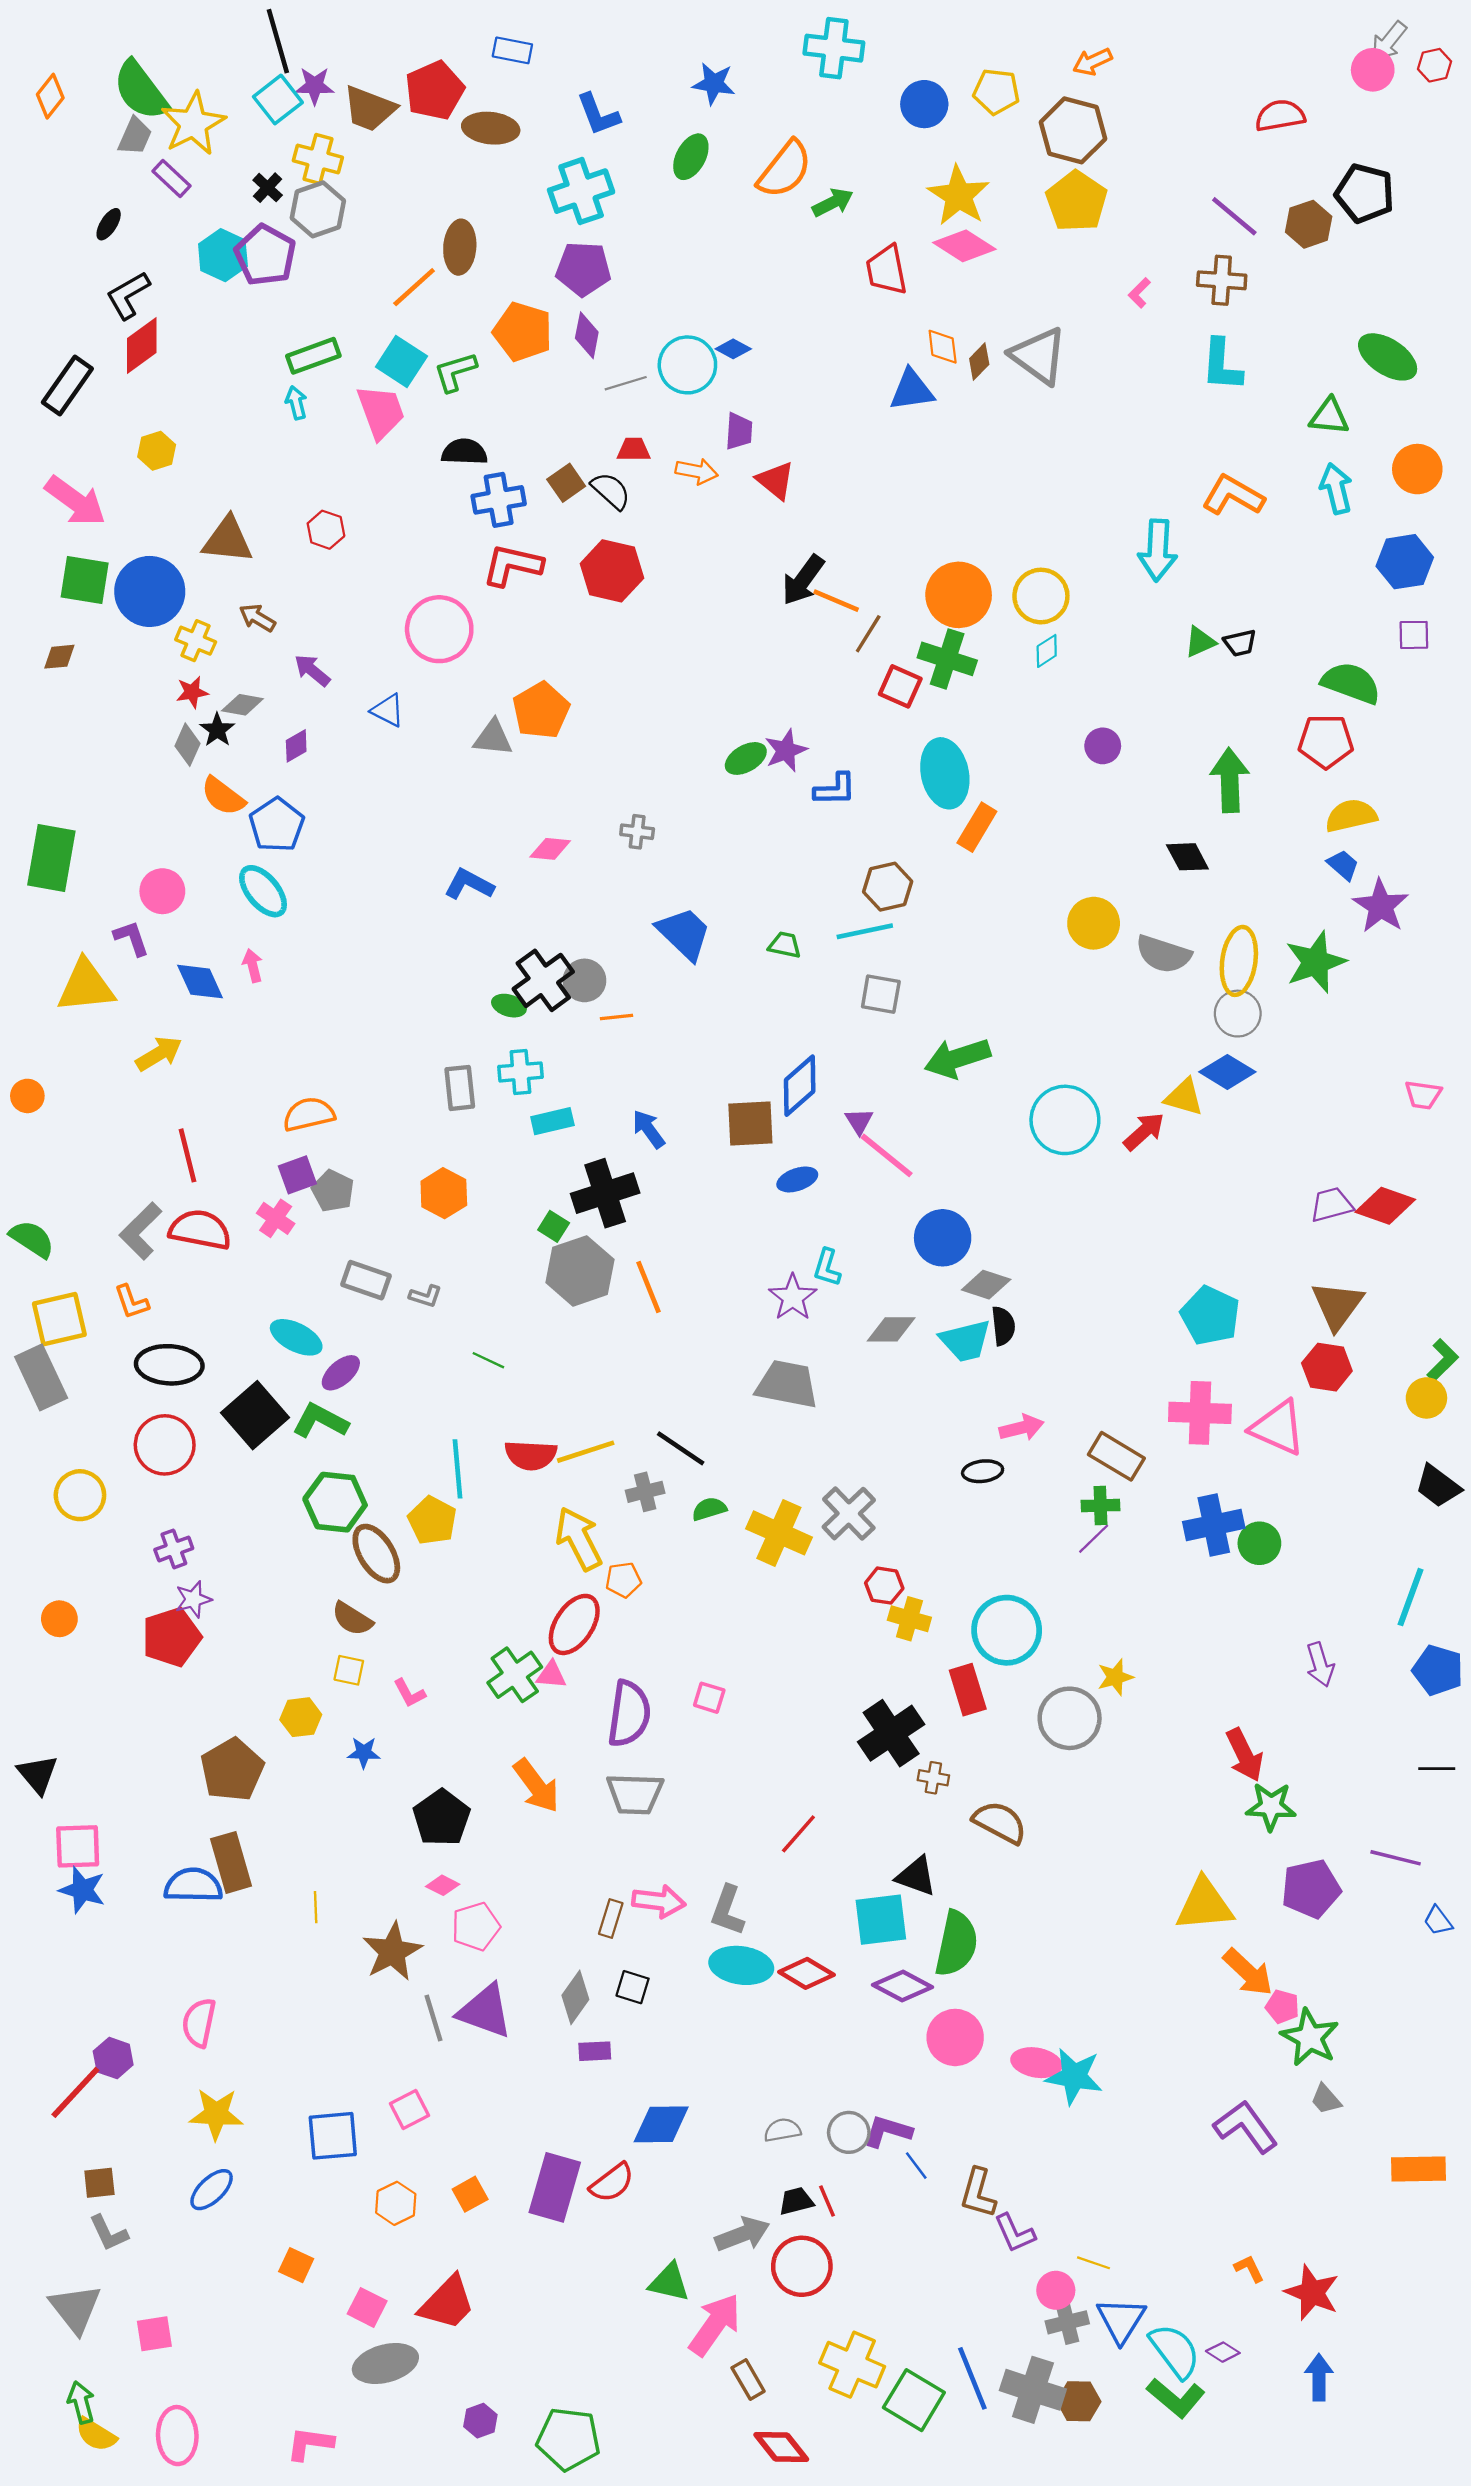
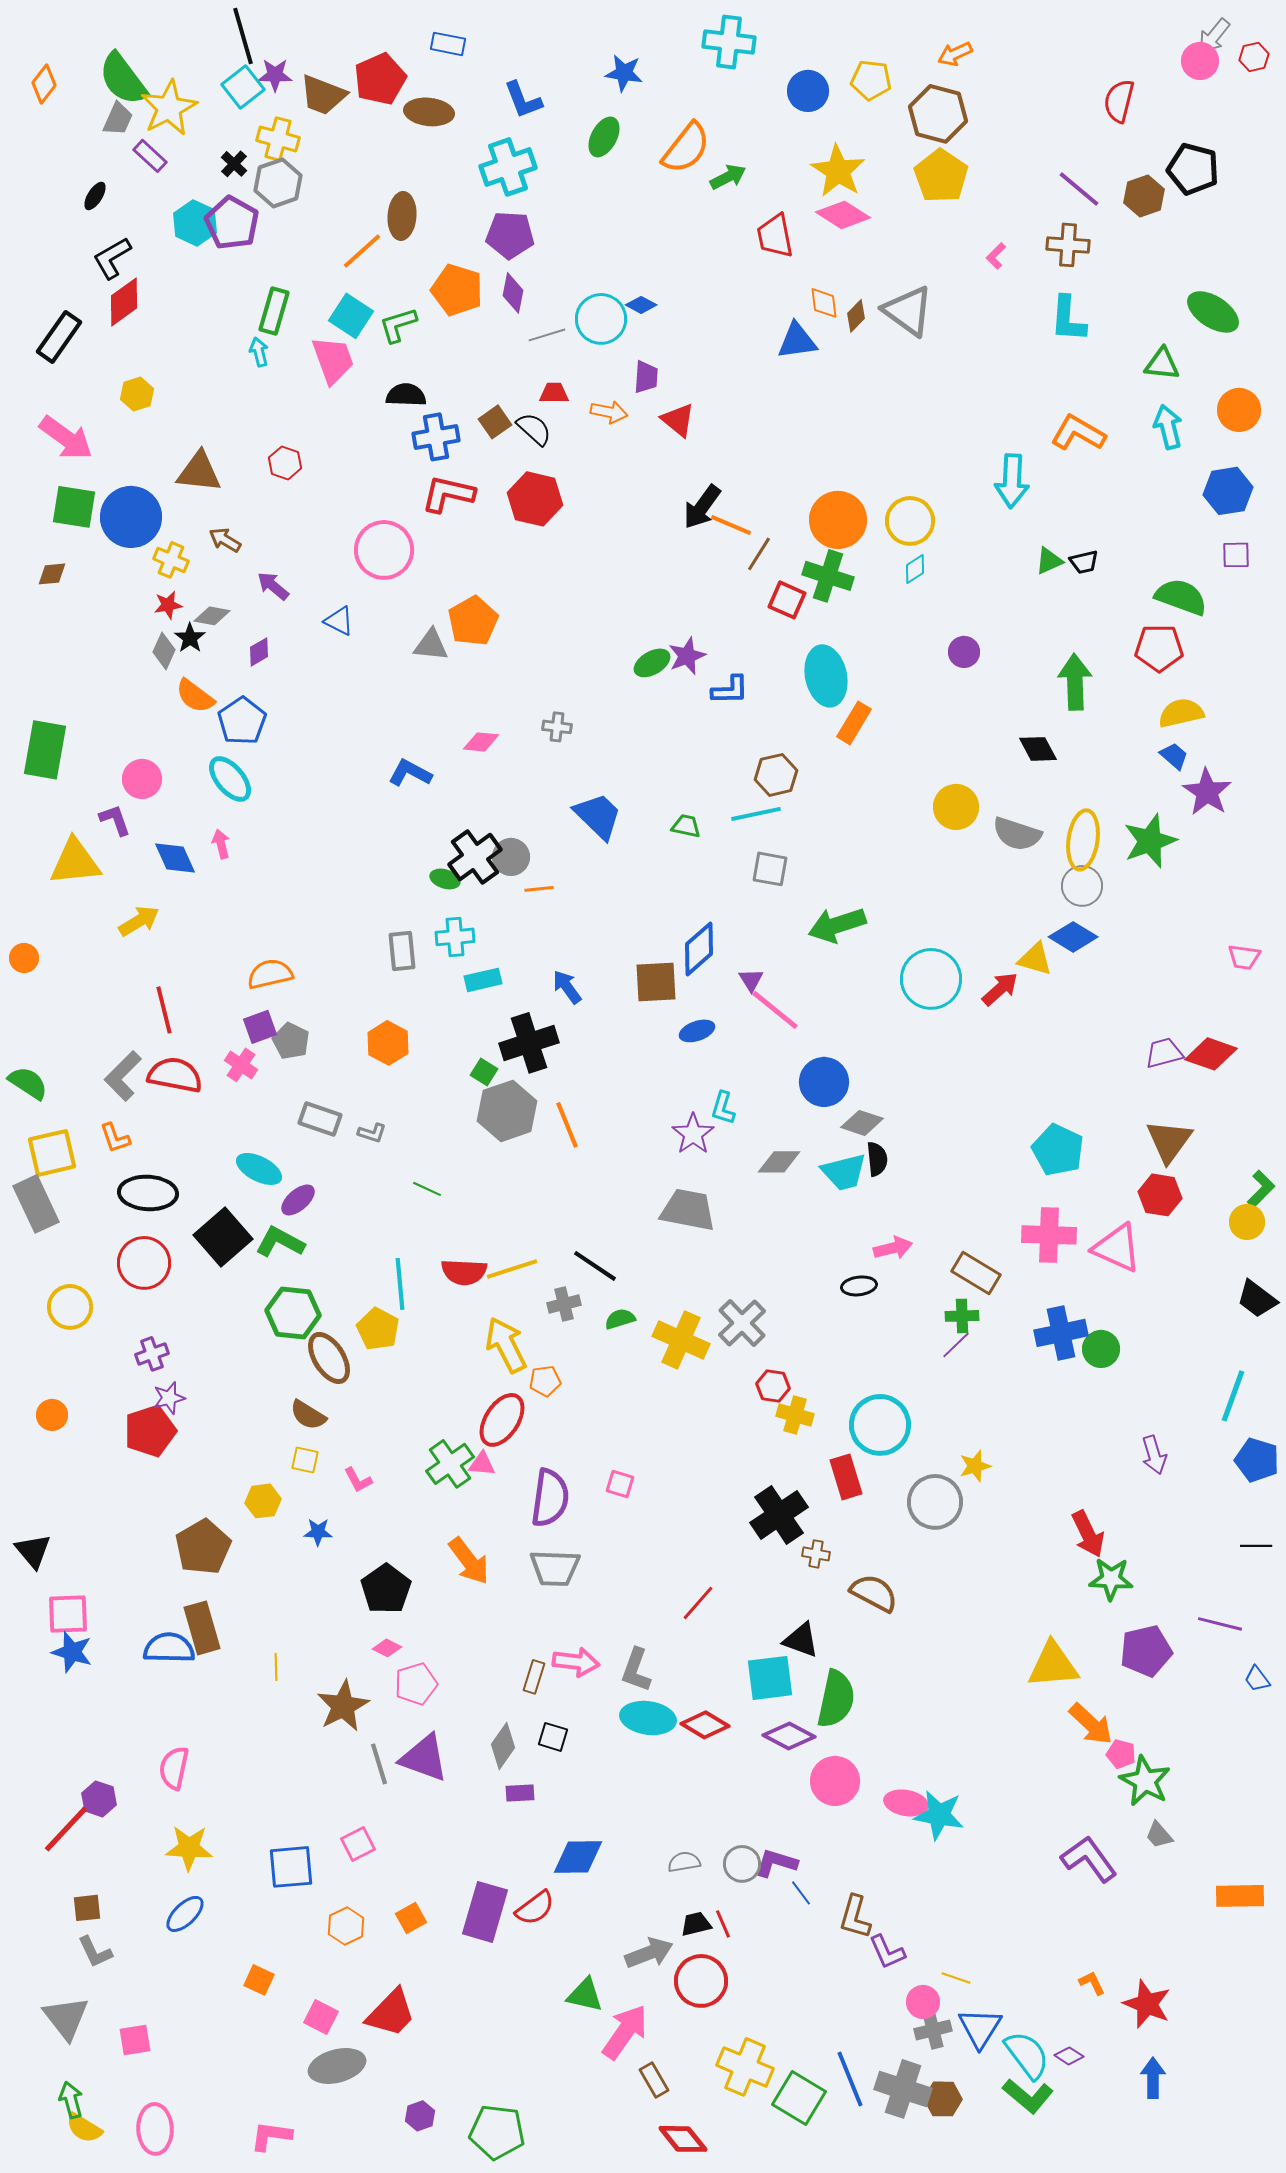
red semicircle: (1280, 116) -> (1119, 101), turned -66
green rectangle: (313, 356) -> (274, 311), turned -54

